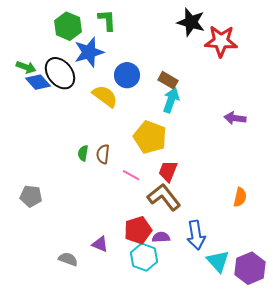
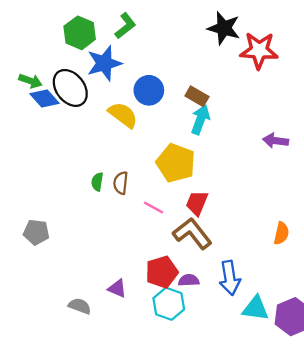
green L-shape: (107, 20) -> (125, 26), turned 55
cyan triangle: (218, 261) -> (256, 308), turned -40

